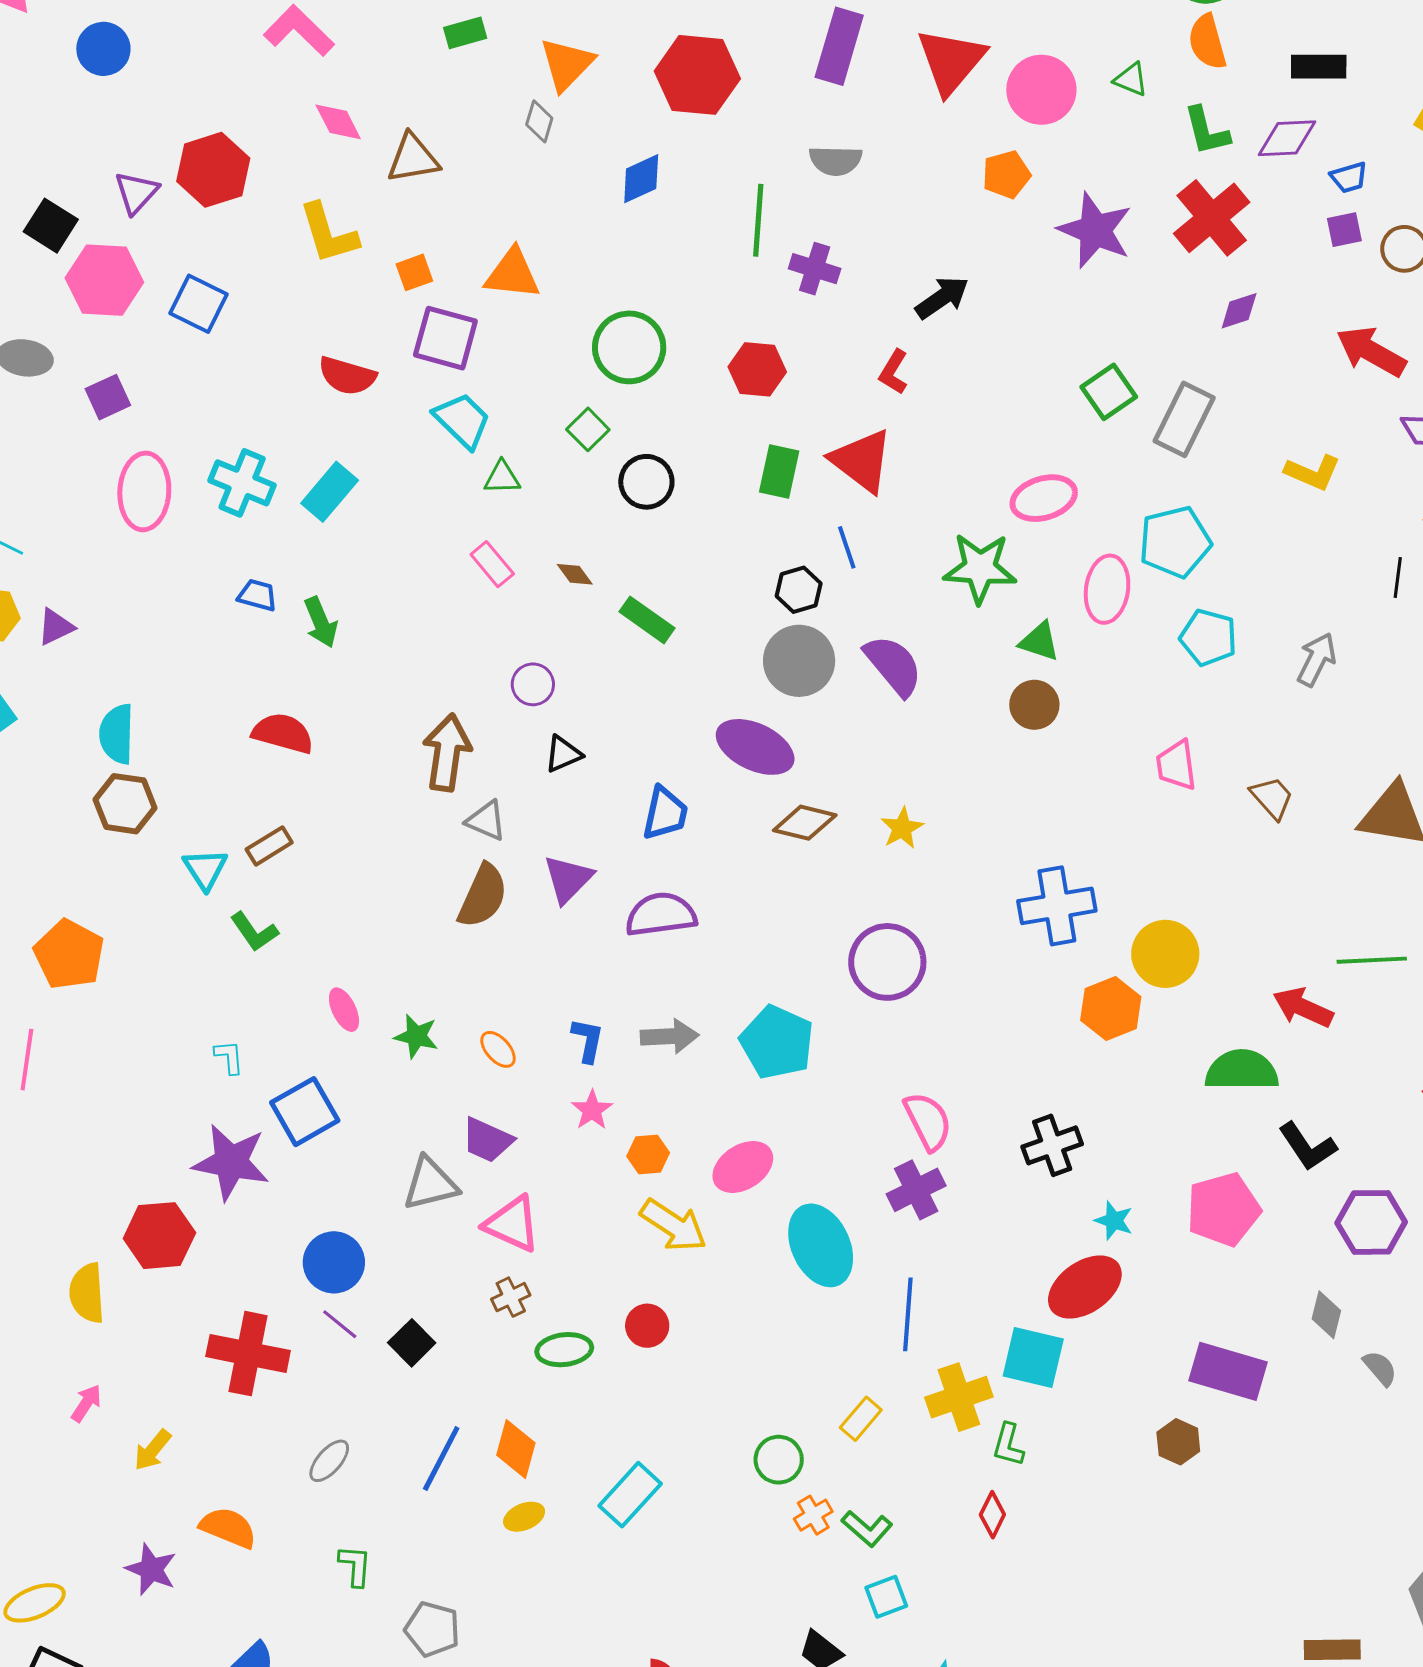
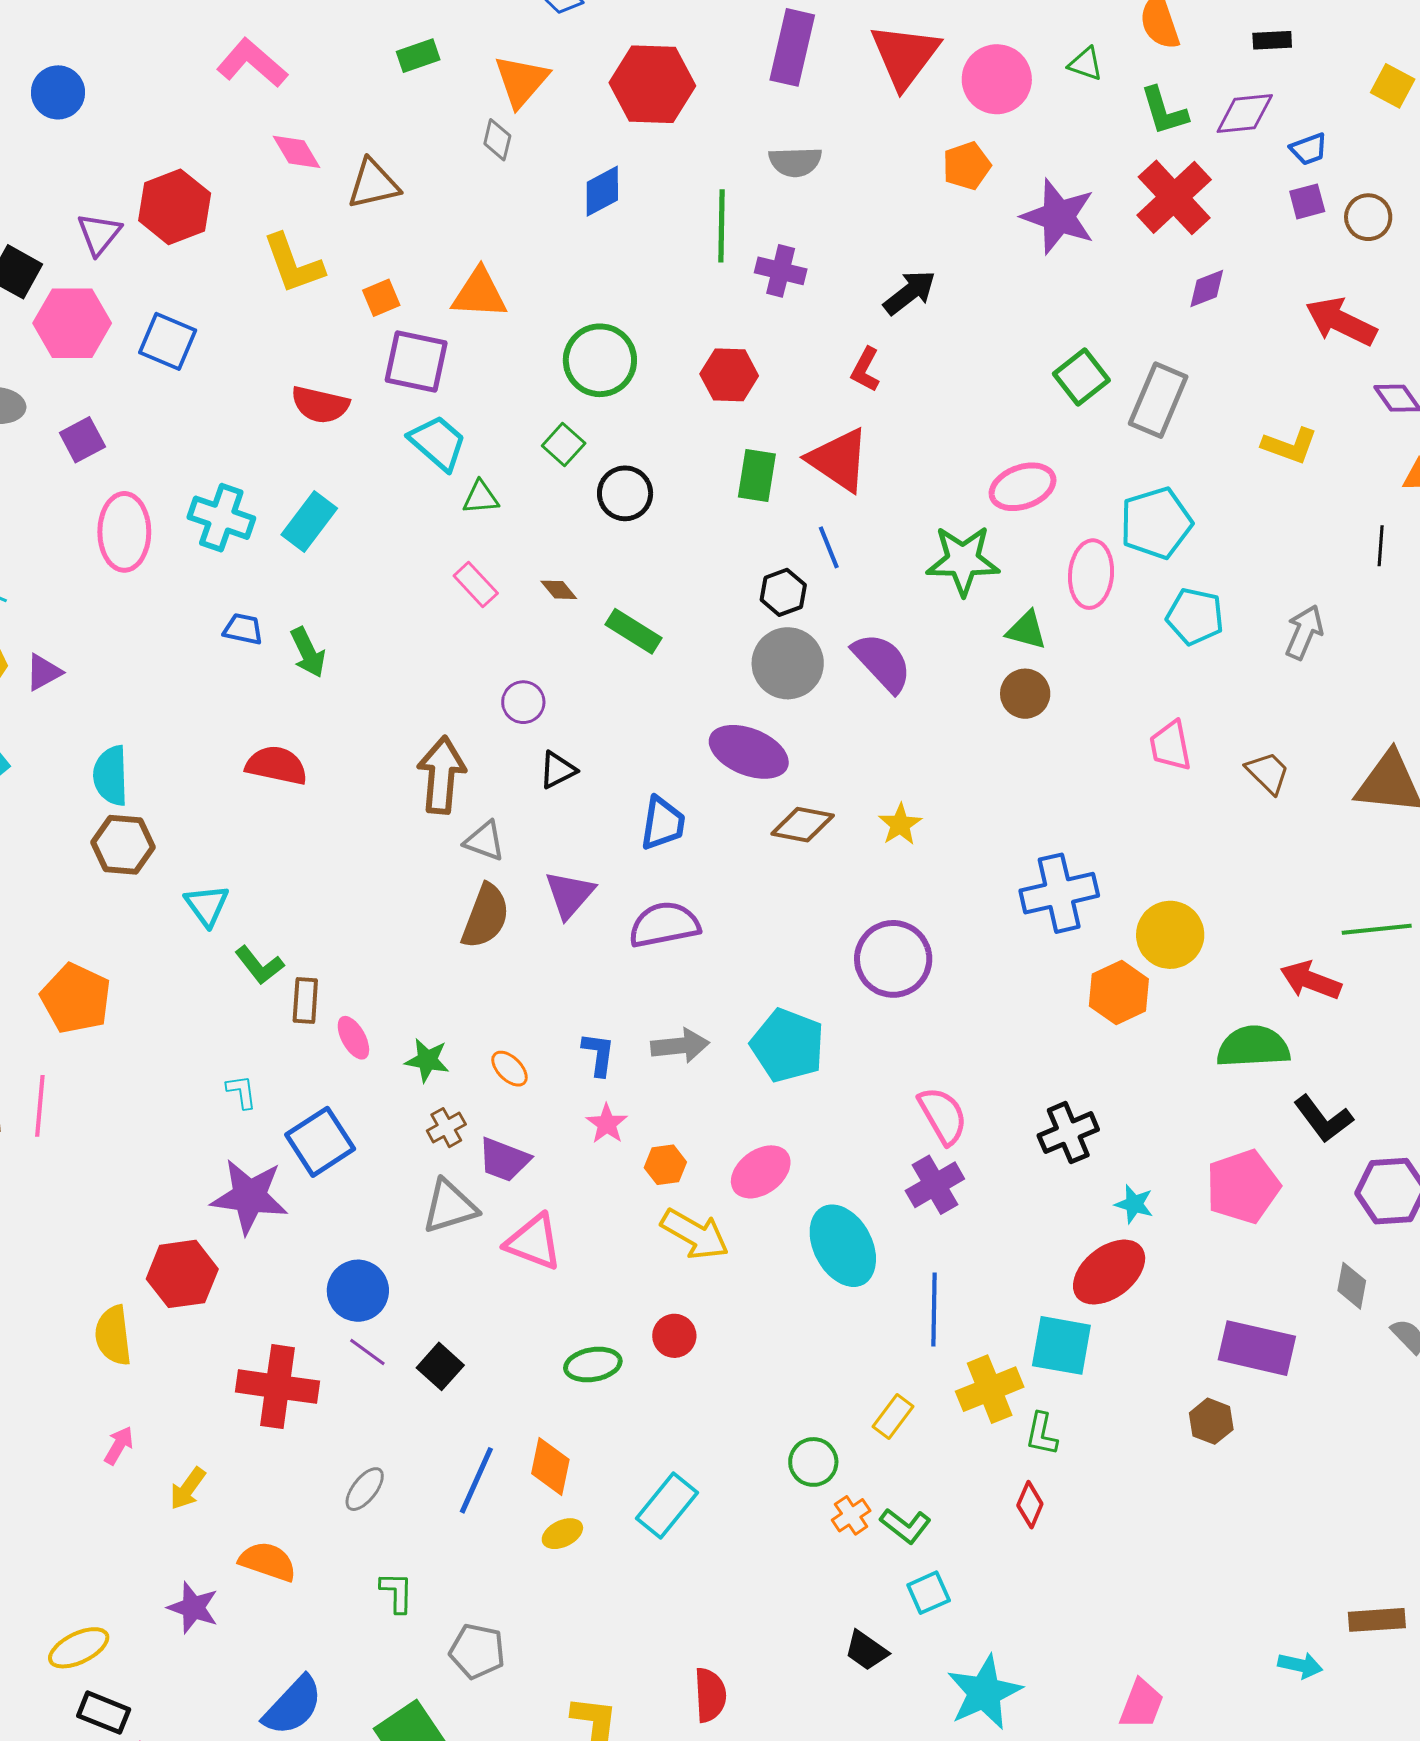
black rectangle: (1319, 67) -> (1272, 40), size x0.7
brown rectangle: (269, 846) -> (305, 1001), moved, turned -51
brown cross: (511, 1297) -> (446, 1128), moved

